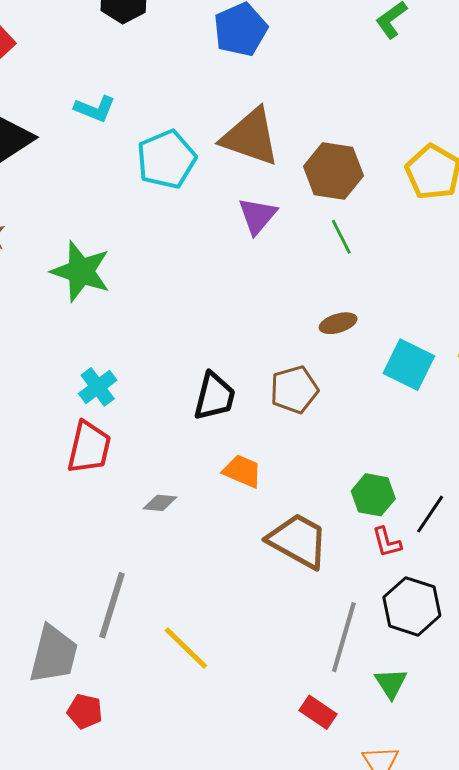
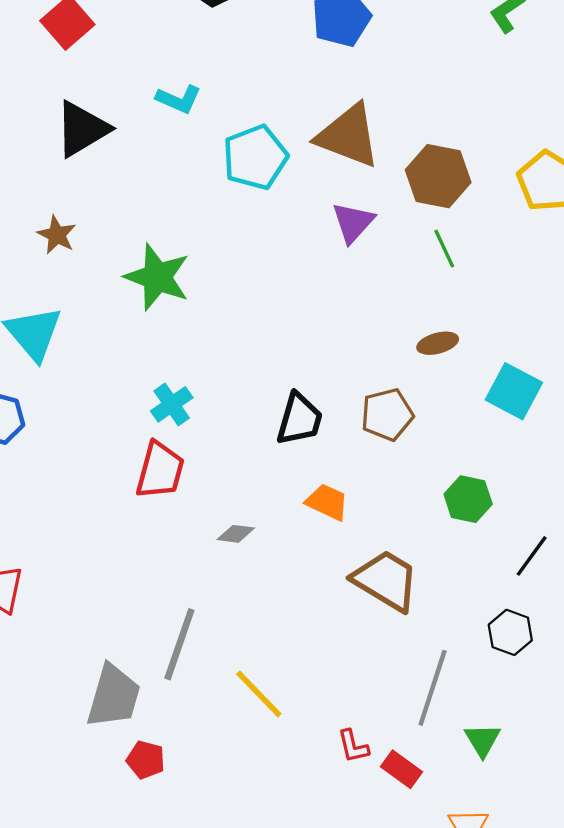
green hexagon: (373, 495) -> (468, 499), moved
red L-shape: (387, 542) -> (353, 746), moved
black hexagon: (412, 606) -> (510, 632), moved, size x0.7

